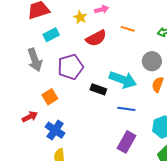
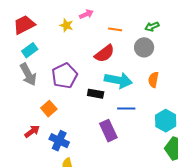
cyan rectangle: (51, 35) -> (30, 50), moved
red semicircle: (96, 38) -> (104, 54), moved
gray circle: (152, 61) -> (144, 47), moved
purple rectangle: (127, 142) -> (108, 131), moved, turned -45

